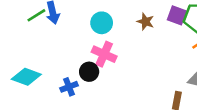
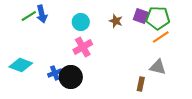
pink cross: (104, 54) -> (83, 47), turned 36
black circle: (89, 72) -> (71, 77), moved, size x1.5

